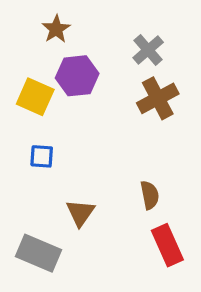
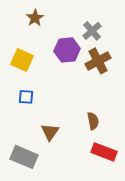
purple hexagon: (77, 76) -> (67, 50), moved
red rectangle: (167, 245) -> (104, 152), turned -45

